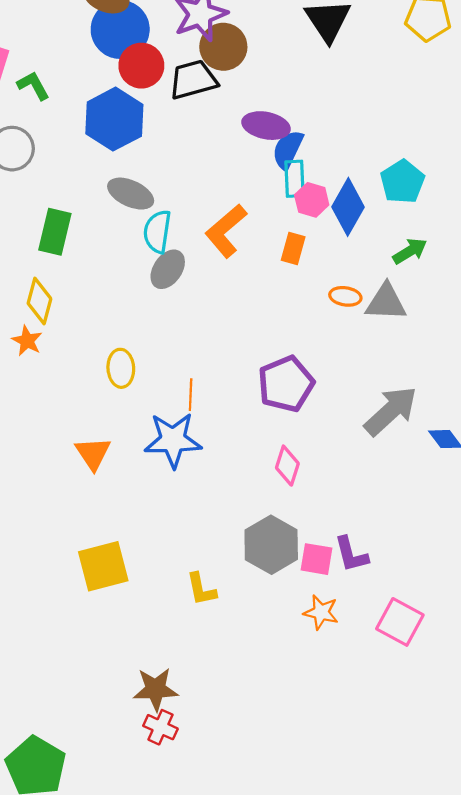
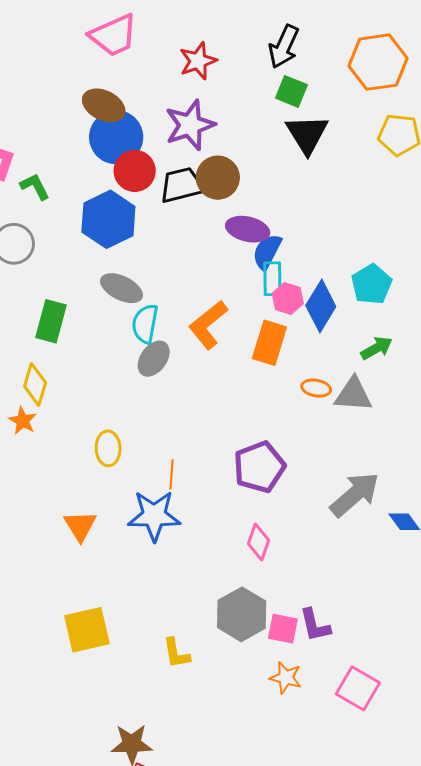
brown circle: (223, 47) -> (218, 178), moved
orange rectangle: (293, 249) -> (269, 343), size x1.5

